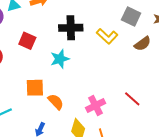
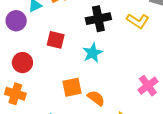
pink cross: (96, 105) -> (148, 86), moved

